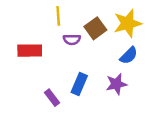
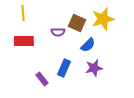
yellow line: (58, 16) -> (23, 13), moved
brown square: (95, 28) -> (77, 23), turned -30
blue semicircle: (129, 56) -> (88, 45), moved

